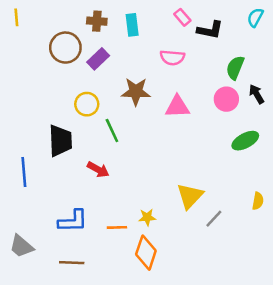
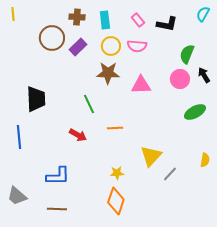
pink rectangle: (182, 17) -> (138, 20), moved
yellow circle: (87, 104) -> (111, 46), moved
black trapezoid: (60, 141) -> (36, 99), moved
orange line: (117, 227) -> (115, 128), moved

